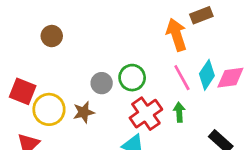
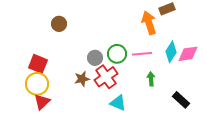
pink line: (182, 78) -> (142, 54), moved, turned -66
yellow circle: (49, 109) -> (37, 84), moved
red cross: (146, 114) -> (106, 77), moved

